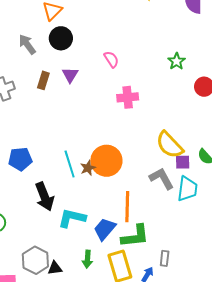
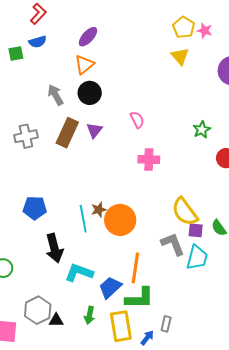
brown rectangle: (43, 80) -> (67, 133), size x1.6
brown star: (88, 168) -> (99, 210), moved

